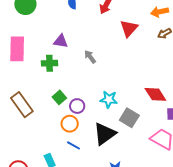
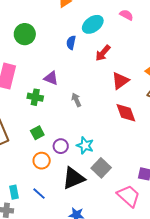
red diamond: (155, 94) -> (126, 113), moved
purple circle: (77, 106) -> (61, 146), moved
blue line: (73, 145) -> (39, 194), moved

